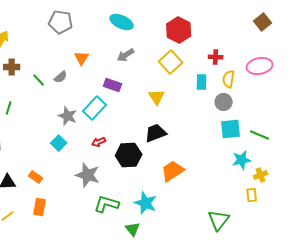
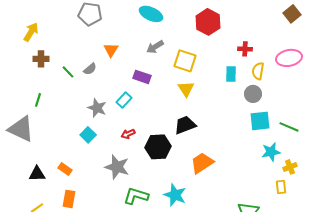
yellow square: (171, 62) -> (185, 61), moved, turned -30
cyan rectangle: (95, 108) -> (124, 100), size x0.7

